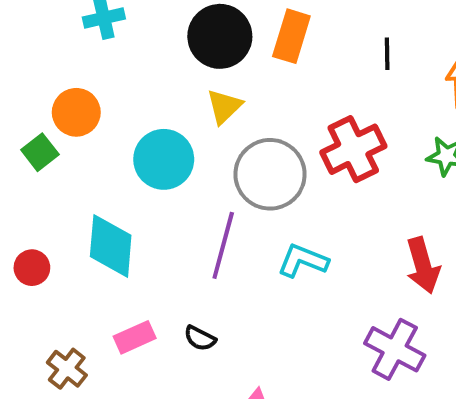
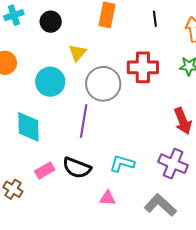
black circle: (220, 36) -> (51, 22), moved, size x0.7
red cross: (353, 149) -> (143, 67), turned 32
cyan L-shape: (303, 261) -> (122, 164), moved
black semicircle: (200, 338) -> (77, 168), size x1.8

